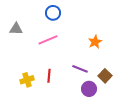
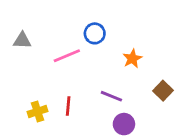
blue circle: (53, 13) -> (95, 33), moved
brown square: (105, 76) -> (163, 91), moved

